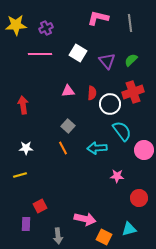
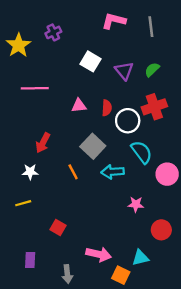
yellow star: (16, 25) -> (19, 45), moved, turned -30
pink line: (40, 54) -> (35, 88), moved
red arrow: (23, 105) -> (43, 143), moved, turned -144
gray square: (68, 126) -> (93, 146), moved, size x1.5
red square: (40, 206) -> (58, 228), moved, turned -32
cyan triangle: (129, 229) -> (140, 258), moved

